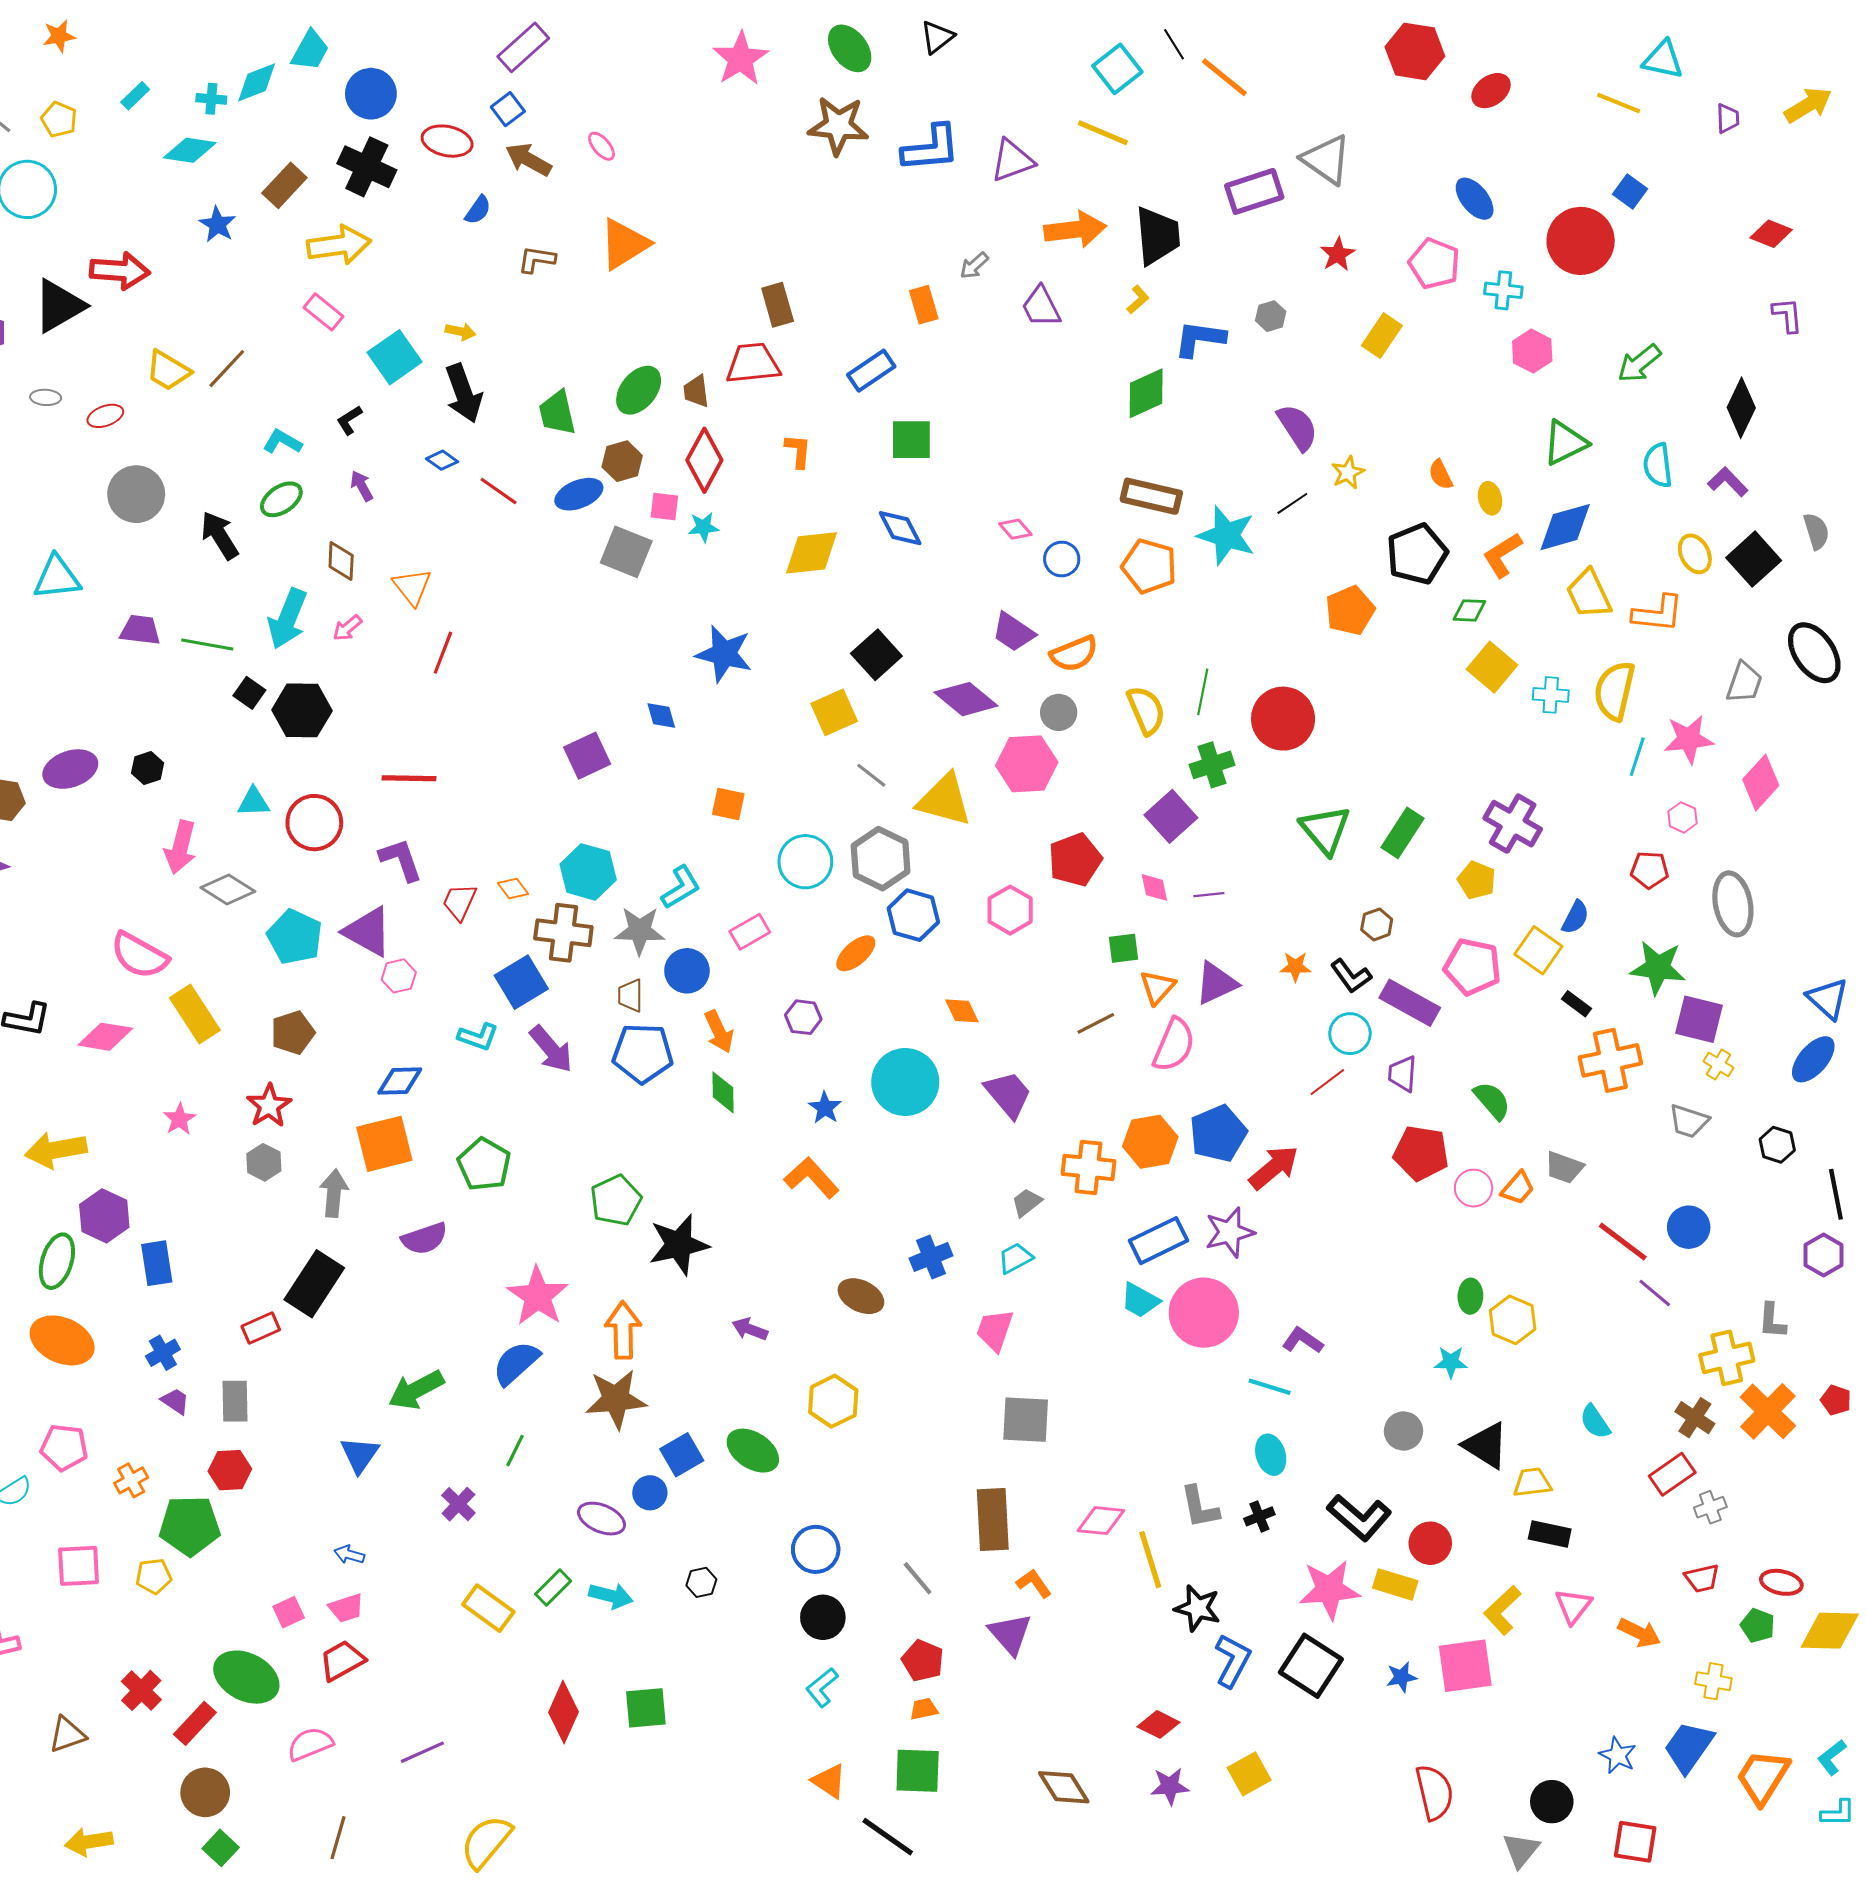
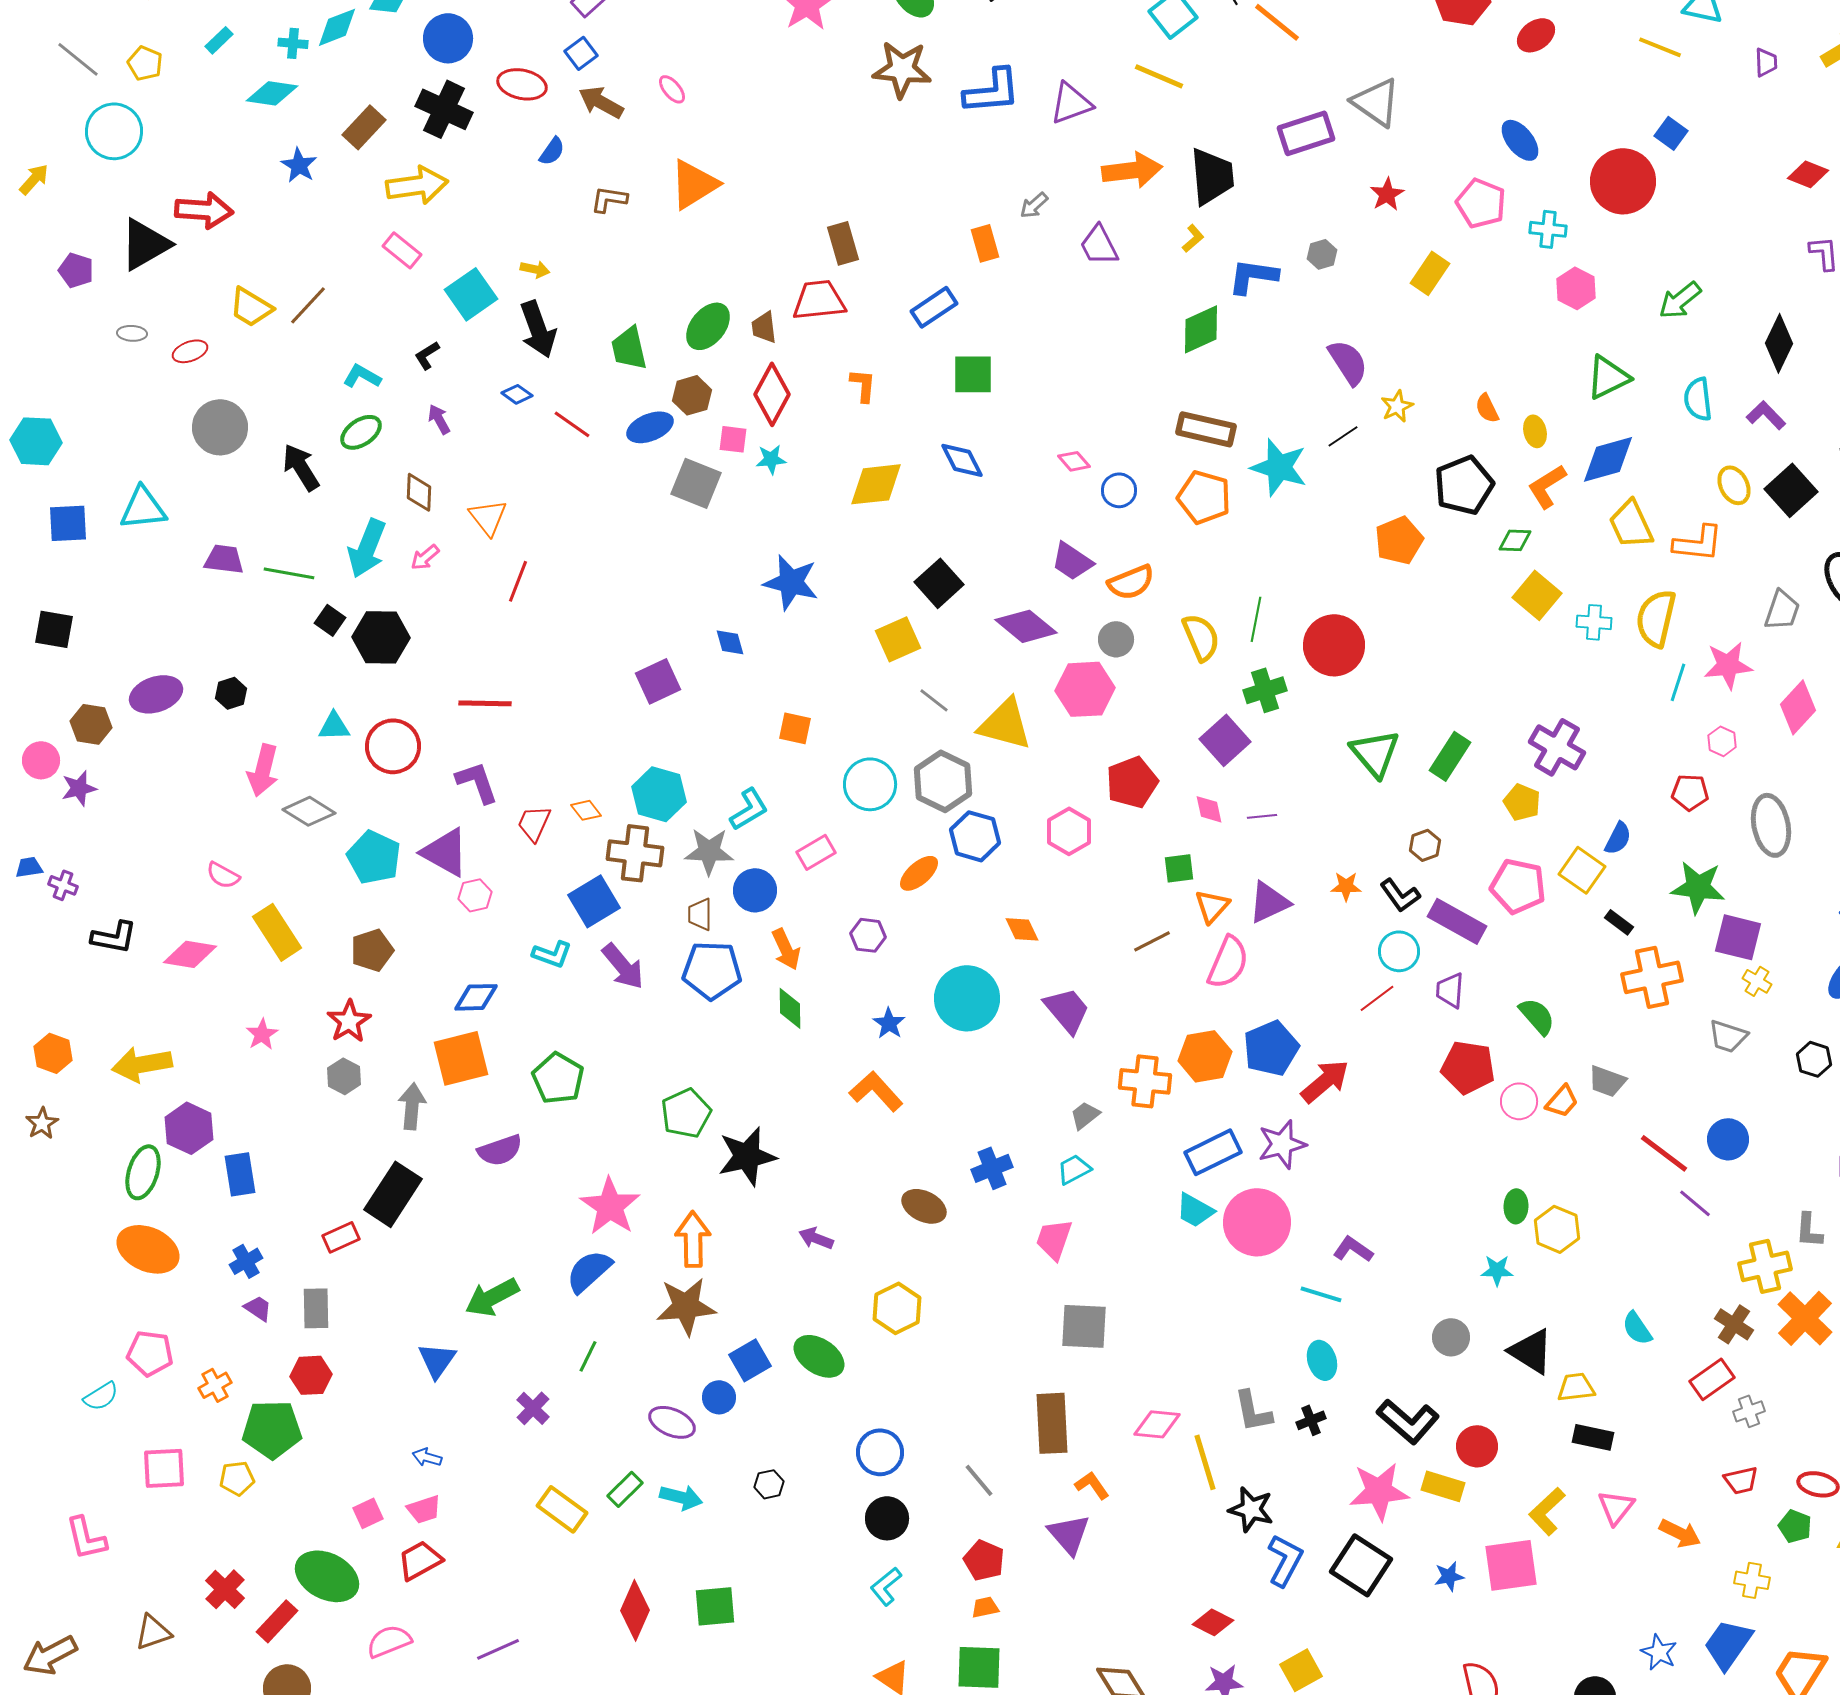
pink semicircle: (139, 955) -> (223, 875), size x0.6

